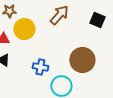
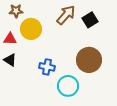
black square: (97, 20) -> (90, 20), moved, turned 35

